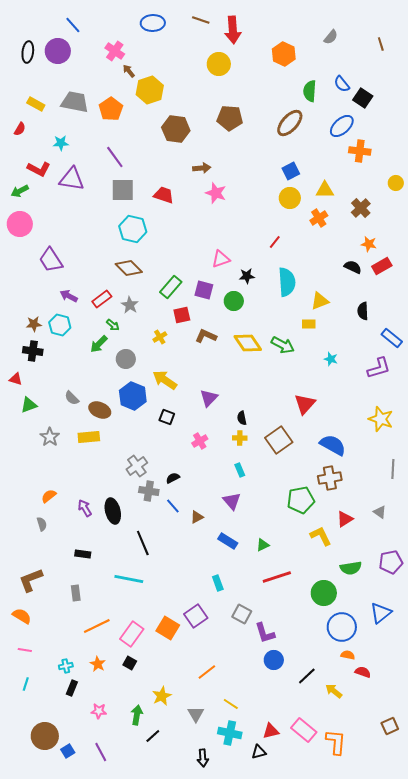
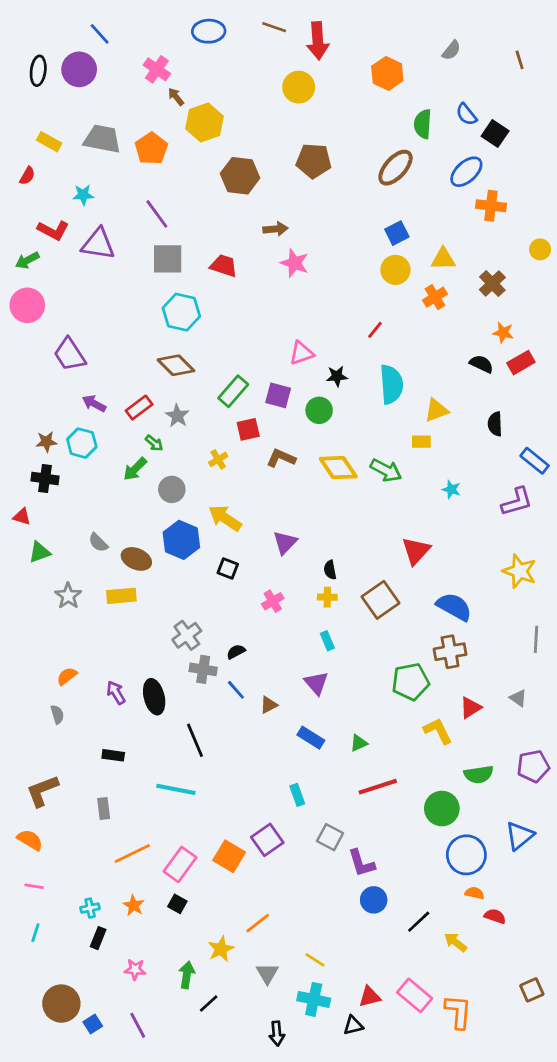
orange line: (207, 672) -> (258, 923), moved

